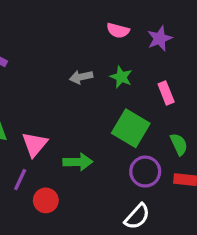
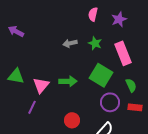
pink semicircle: (118, 30) -> (93, 14), turned 88
pink rectangle: (166, 93) -> (123, 53), size x1.6
green arrow: (78, 162) -> (68, 81), moved
red circle: (46, 200) -> (72, 120), moved

